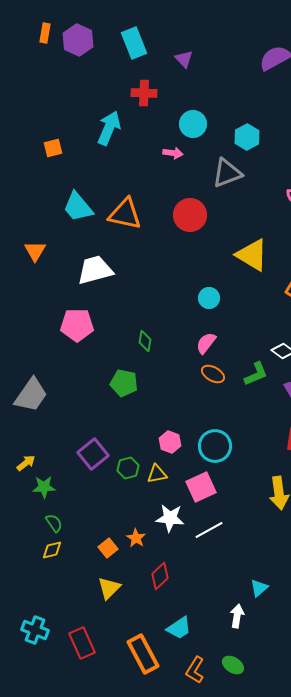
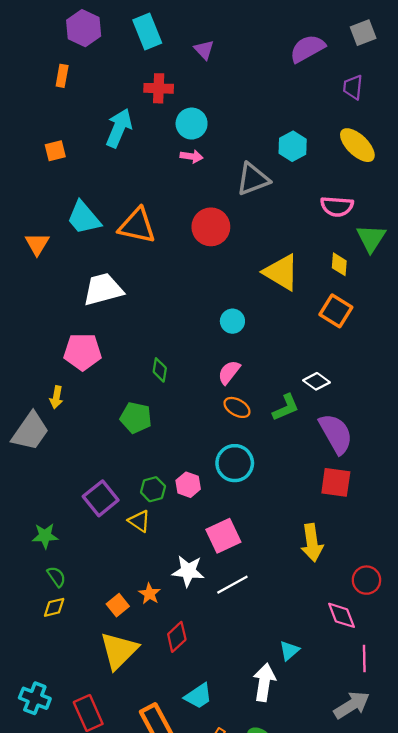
orange rectangle: (45, 33) -> (62, 76), moved
cyan circle: (193, 124) -> (192, 124), moved
cyan hexagon: (247, 137) -> (293, 146), moved
orange triangle: (35, 251) -> (37, 244), moved
cyan circle: (215, 446) -> (235, 463), moved
yellow arrow: (26, 463) -> (56, 397), moved, turned 138
green hexagon: (128, 468) -> (153, 489), moved
yellow triangle: (157, 474) -> (139, 521), moved, turned 45
yellow triangle: (109, 588) -> (119, 651), size x1.5
white arrow: (237, 616) -> (264, 682), size x1.4

